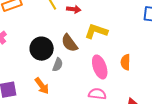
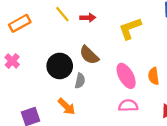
yellow L-shape: (96, 31) -> (130, 28), moved, turned -30
orange semicircle: (125, 62) -> (154, 76), moved

